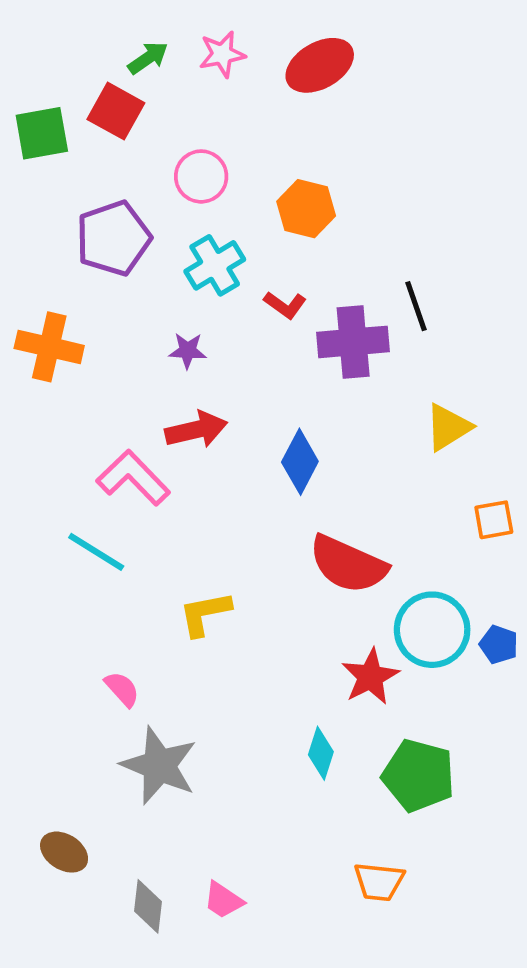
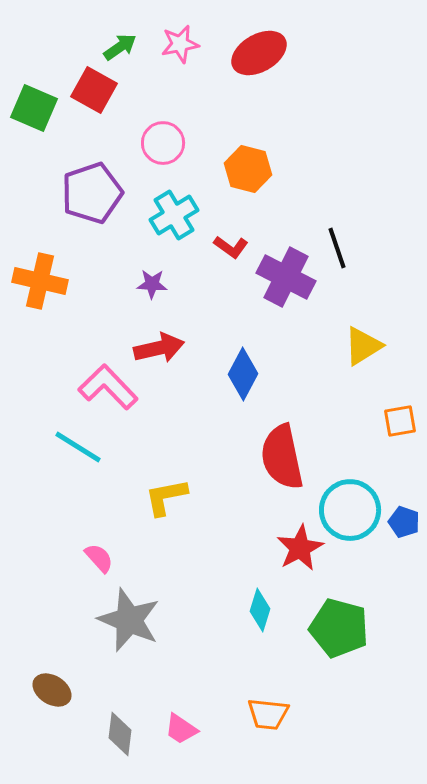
green square: (42, 133) -> (34, 108), turned 33
purple cross: (353, 342) -> (286, 277), turned 32
red semicircle: (348, 564) -> (282, 457), turned 54
orange trapezoid: (379, 882) -> (268, 714), moved

